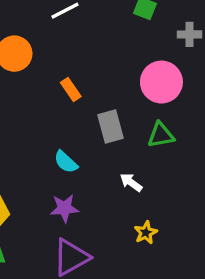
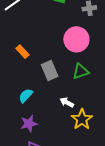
cyan semicircle: (66, 162) -> (26, 96), turned 98
yellow star: (146, 233) -> (82, 119), moved, size x1.5

